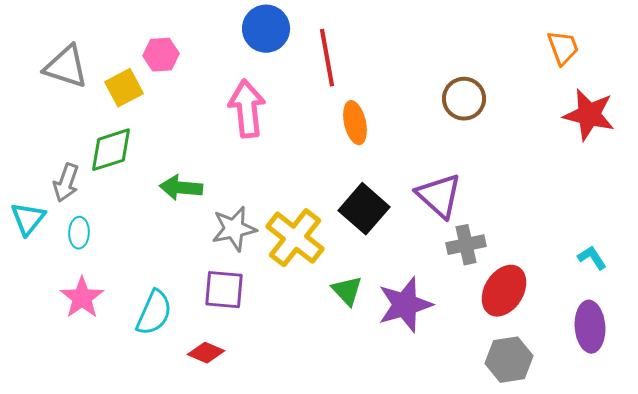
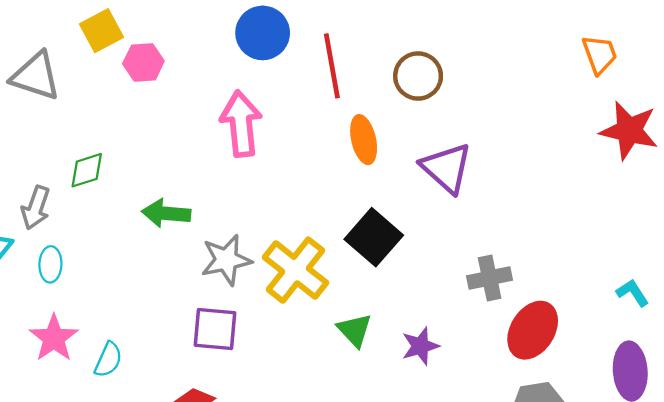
yellow square: (124, 88) -> (101, 31), moved
brown circle: (464, 99) -> (418, 76), moved
green diamond: (111, 150) -> (87, 170), size x0.7
purple triangle: (439, 196) -> (446, 168), moved
purple star: (405, 305) -> (420, 346), size x0.6
cyan semicircle: (154, 313) -> (108, 360), moved, size x0.7

